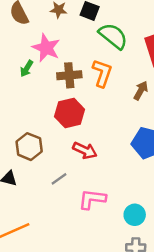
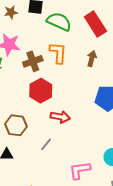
pink L-shape: (92, 199) -> (80, 170), moved

